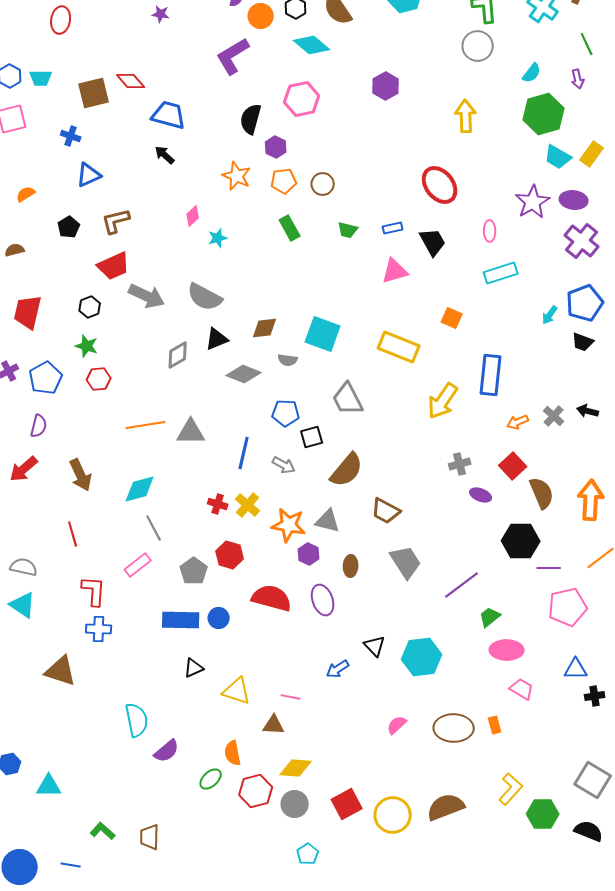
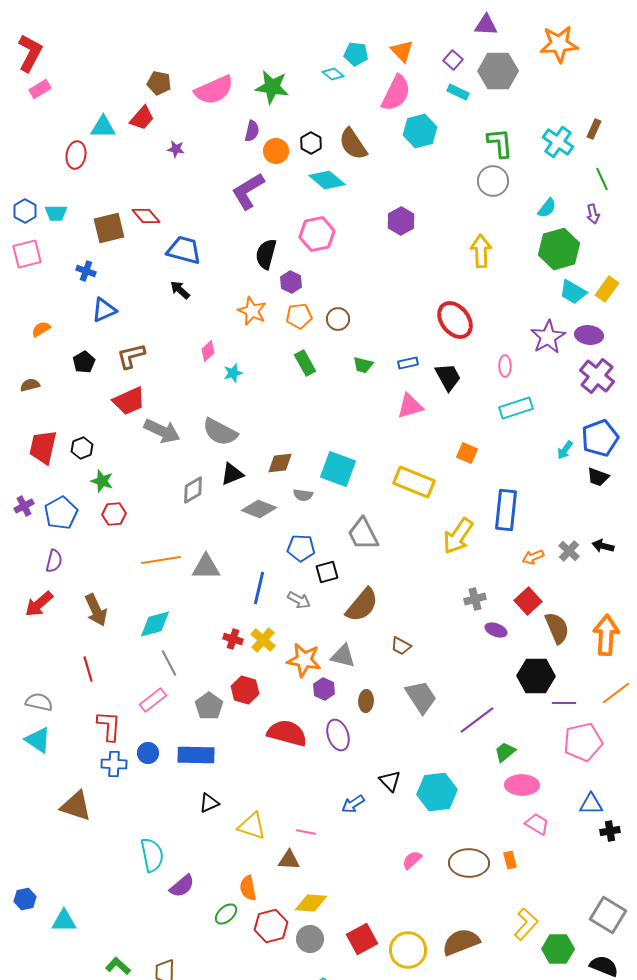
black hexagon: (90, 307) -> (82, 448), moved
brown trapezoid: (386, 511) -> (401, 646), size x0.7
blue circle: (219, 618) -> (148, 753), moved

